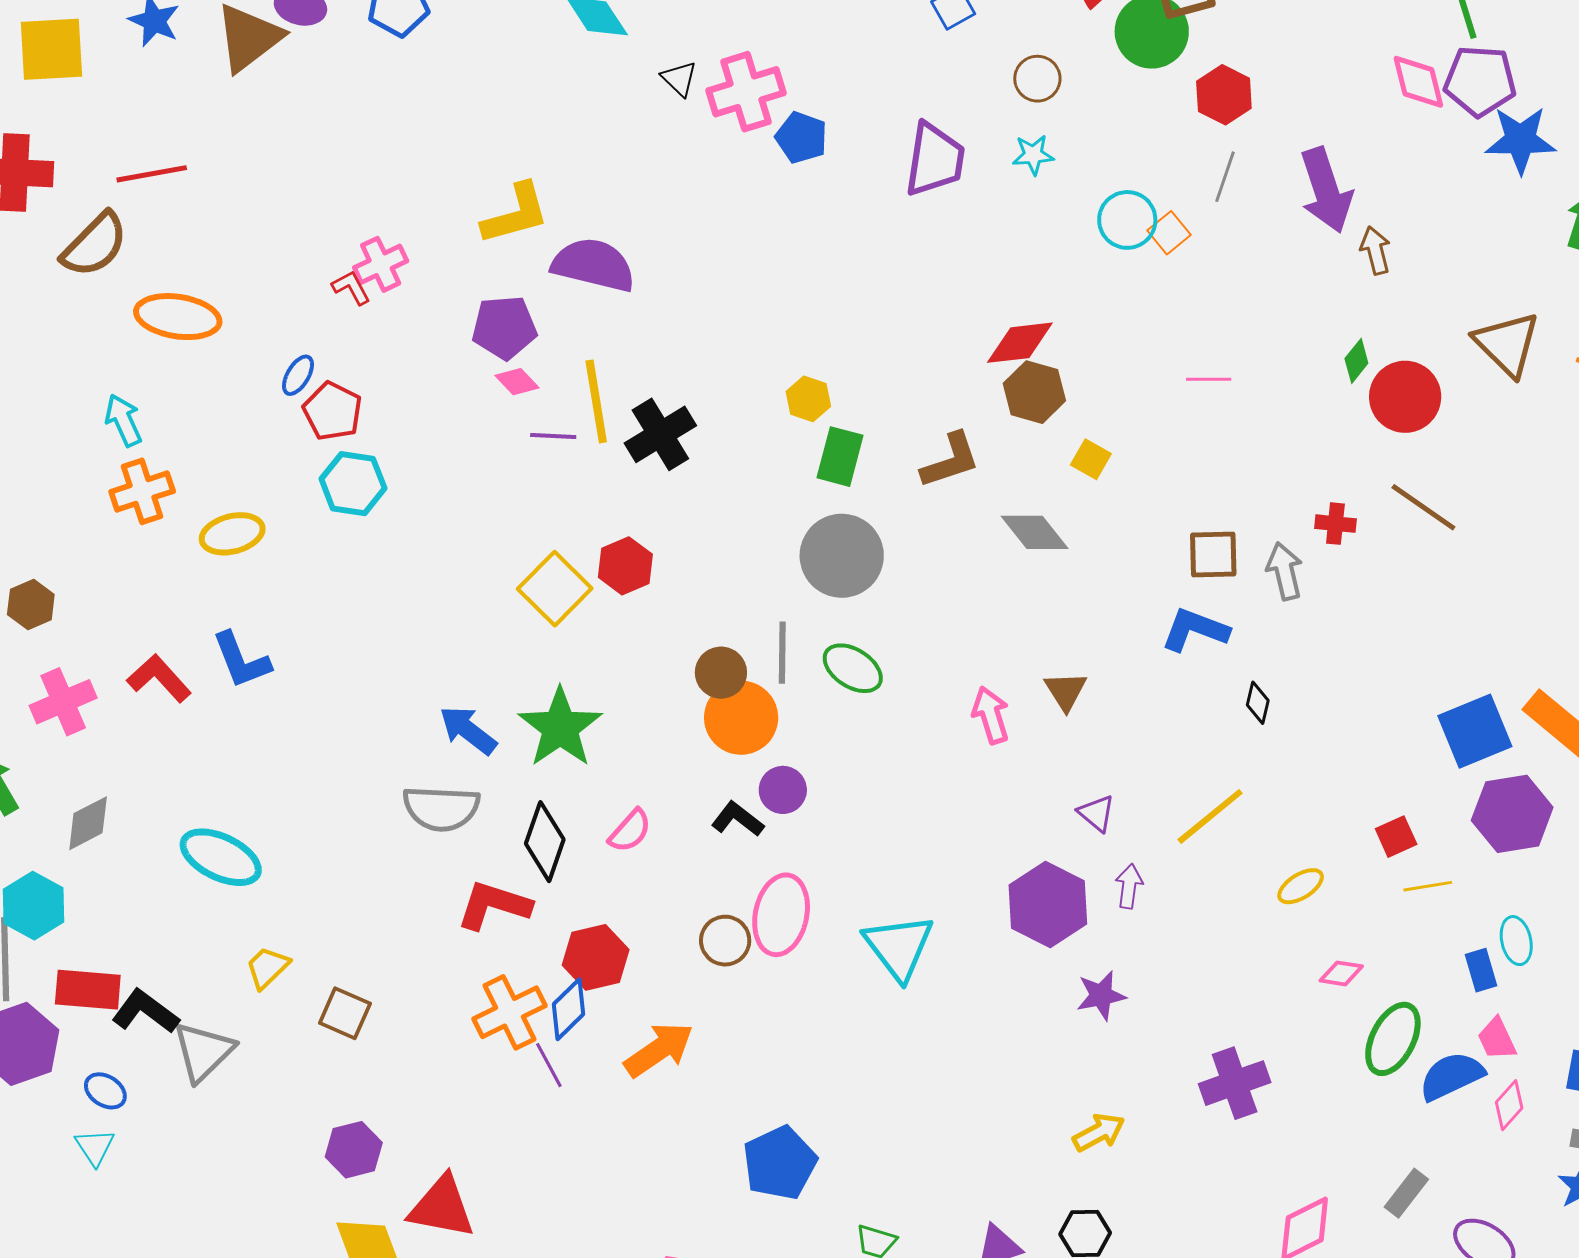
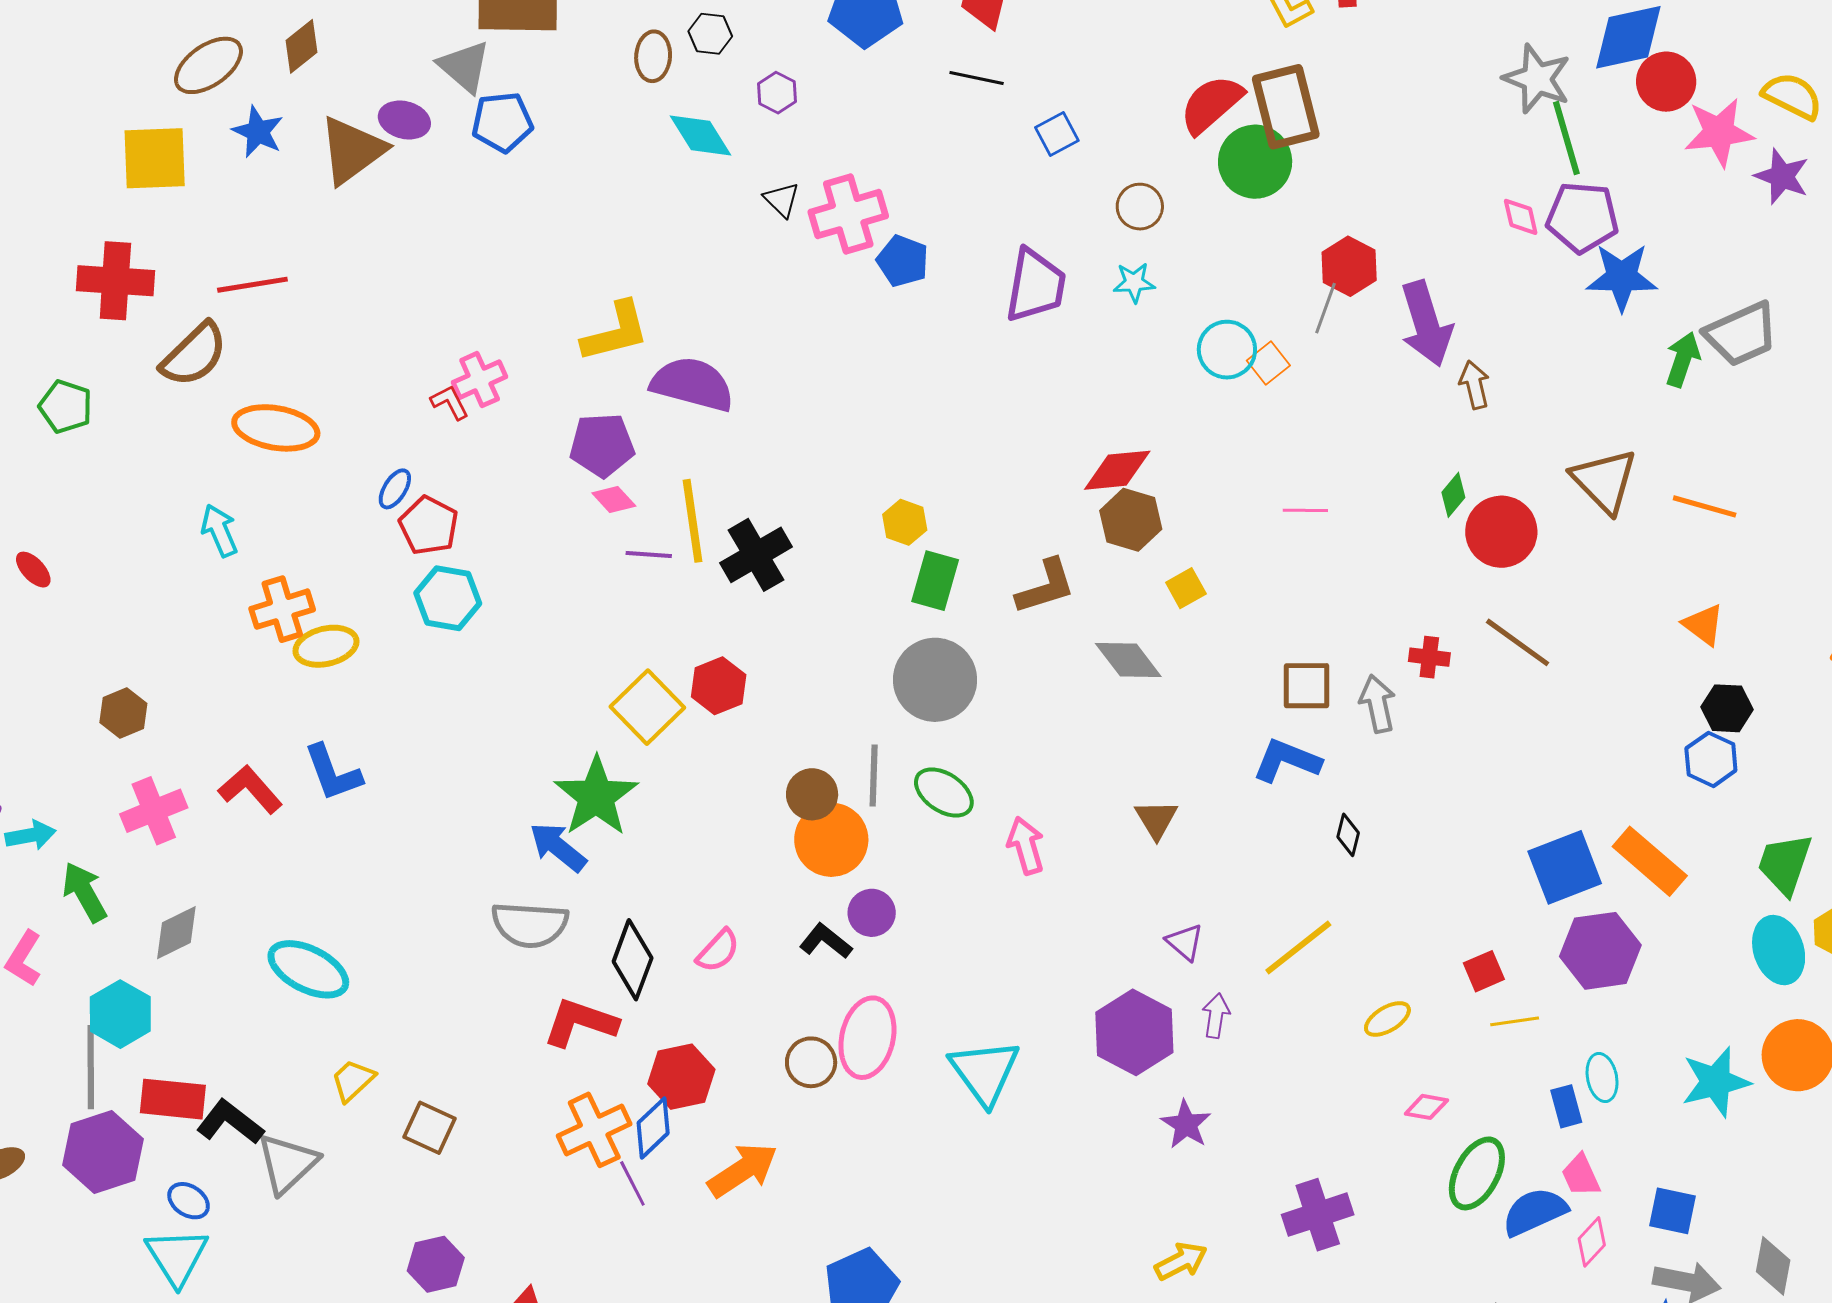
pink diamond: (1418, 82) -> (1521, 217), size x0.7
red hexagon: (1224, 95) -> (1349, 266), moved
yellow square: (1091, 459) -> (1186, 588), turned 30
orange cross: (142, 491) -> (282, 609), moved
pink arrow: (991, 715) -> (1026, 846), moved
green star: (560, 728) -> (596, 796), moved
purple star: (1101, 995) -> (1186, 1124), turned -30
cyan triangle: (95, 1147) -> (177, 1257), size x1.6

